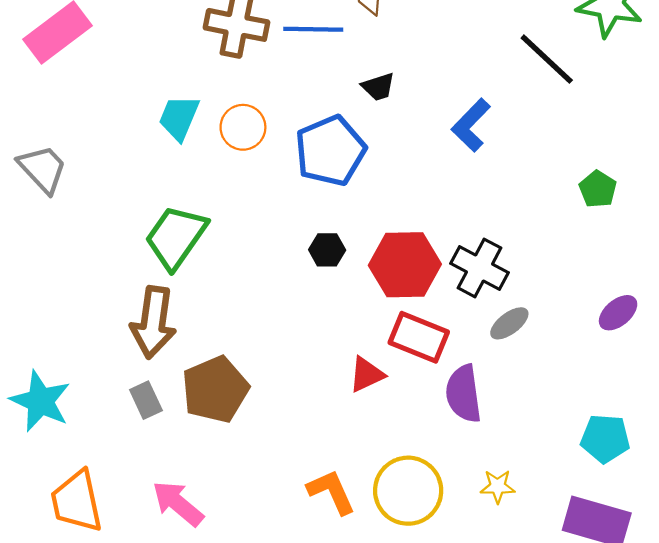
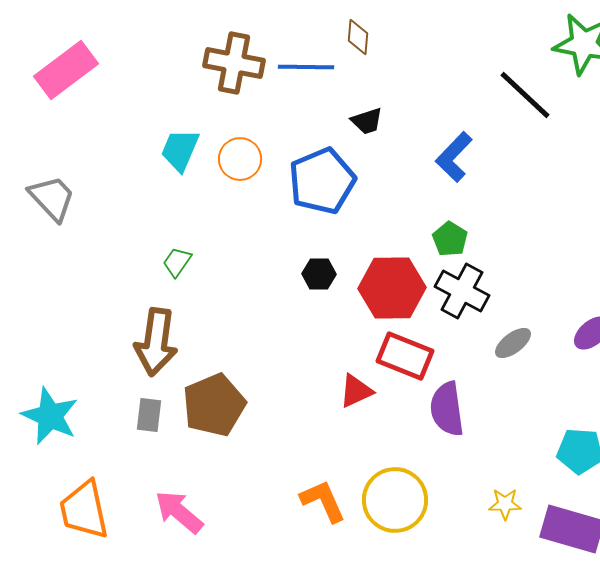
green pentagon: (598, 189) -> (450, 239), moved
green trapezoid: (176, 237) -> (177, 262), size x0.5
gray ellipse: (509, 323) -> (513, 343), moved
gray rectangle: (146, 400) -> (149, 415), turned 32
yellow star: (498, 486) -> (505, 504), moved

